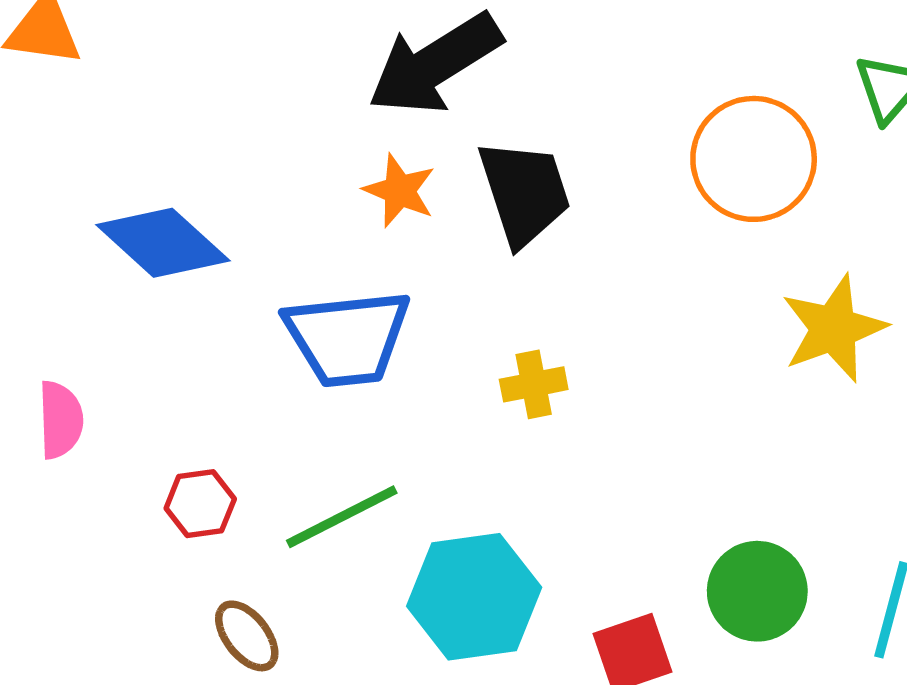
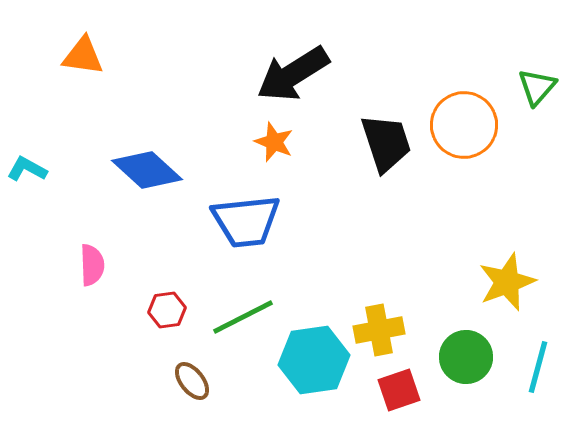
black trapezoid: (524, 192) -> (386, 143), moved
yellow star: (834, 328) -> (507, 282), moved
yellow cross: (534, 384) -> (379, 330), moved, size x1.4

